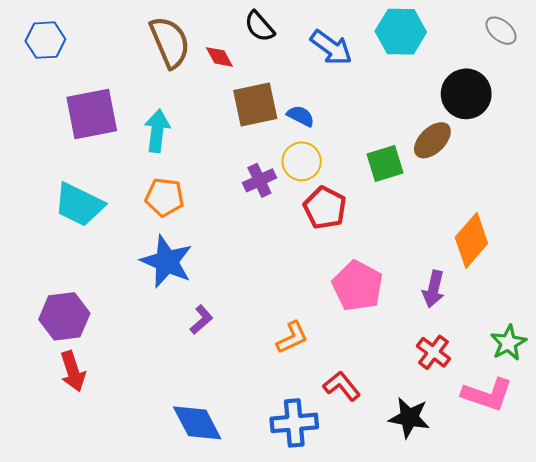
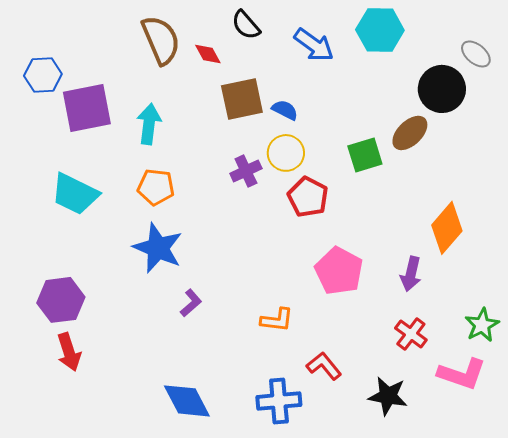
gray ellipse: (501, 31) -> (476, 54), moved
blue hexagon: (45, 40) -> (43, 75), moved
orange L-shape: (292, 338) -> (277, 320), turned 32

